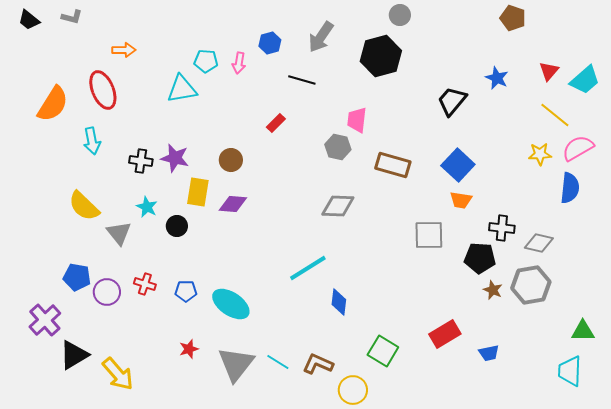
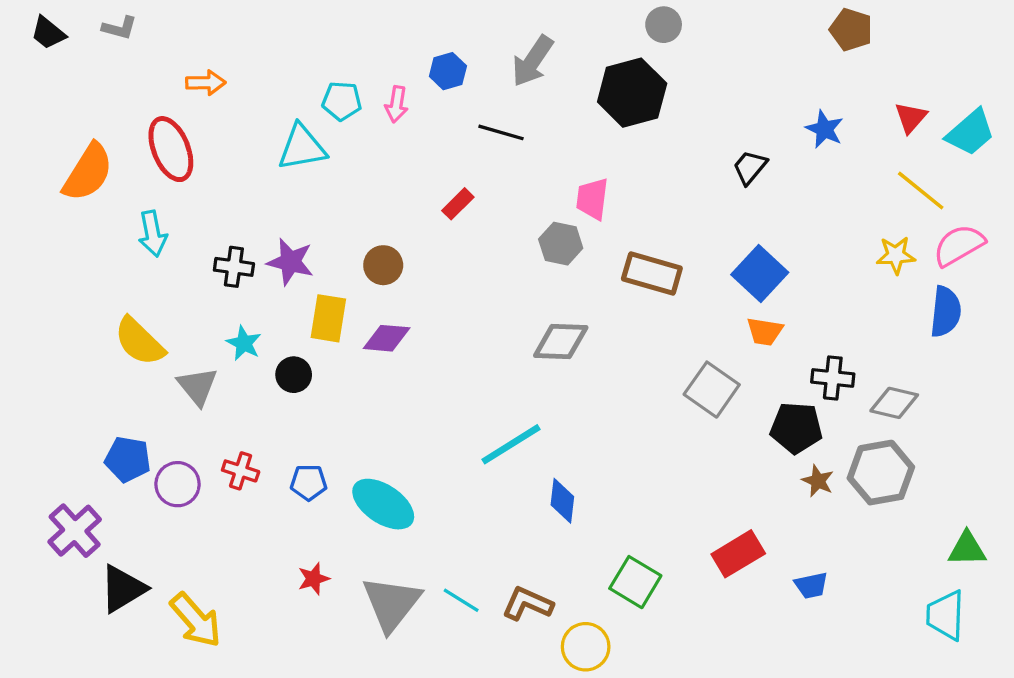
black trapezoid: (452, 101) -> (750, 167), size x0.7
gray square: (429, 235) -> (712, 390), turned 36

